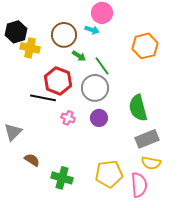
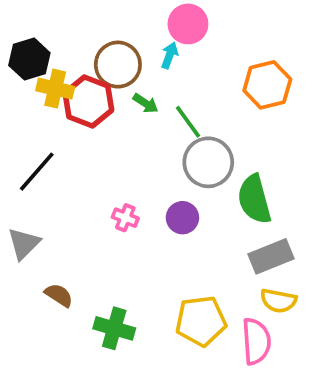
cyan arrow: (92, 30) -> (170, 55), turned -88
red hexagon: (58, 81) -> (88, 101), moved
gray circle: (95, 88) -> (208, 162), moved
black line: (43, 98) -> (37, 172), moved, turned -60

